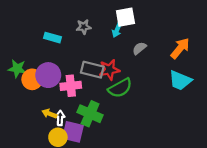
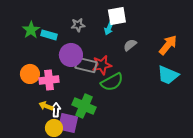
green star: (17, 69) -> (31, 30), moved, turned 30
purple circle: (48, 75) -> (71, 55), moved
pink cross: (71, 86) -> (49, 80), moved

